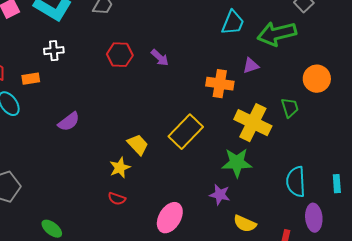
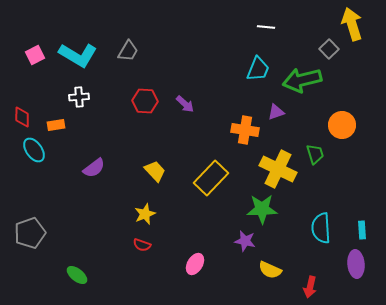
yellow trapezoid: (138, 145) -> (155, 171), moved
pink ellipse: (170, 218) -> (195, 264), size x0.7
purple ellipse: (314, 218) -> (356, 264), moved

